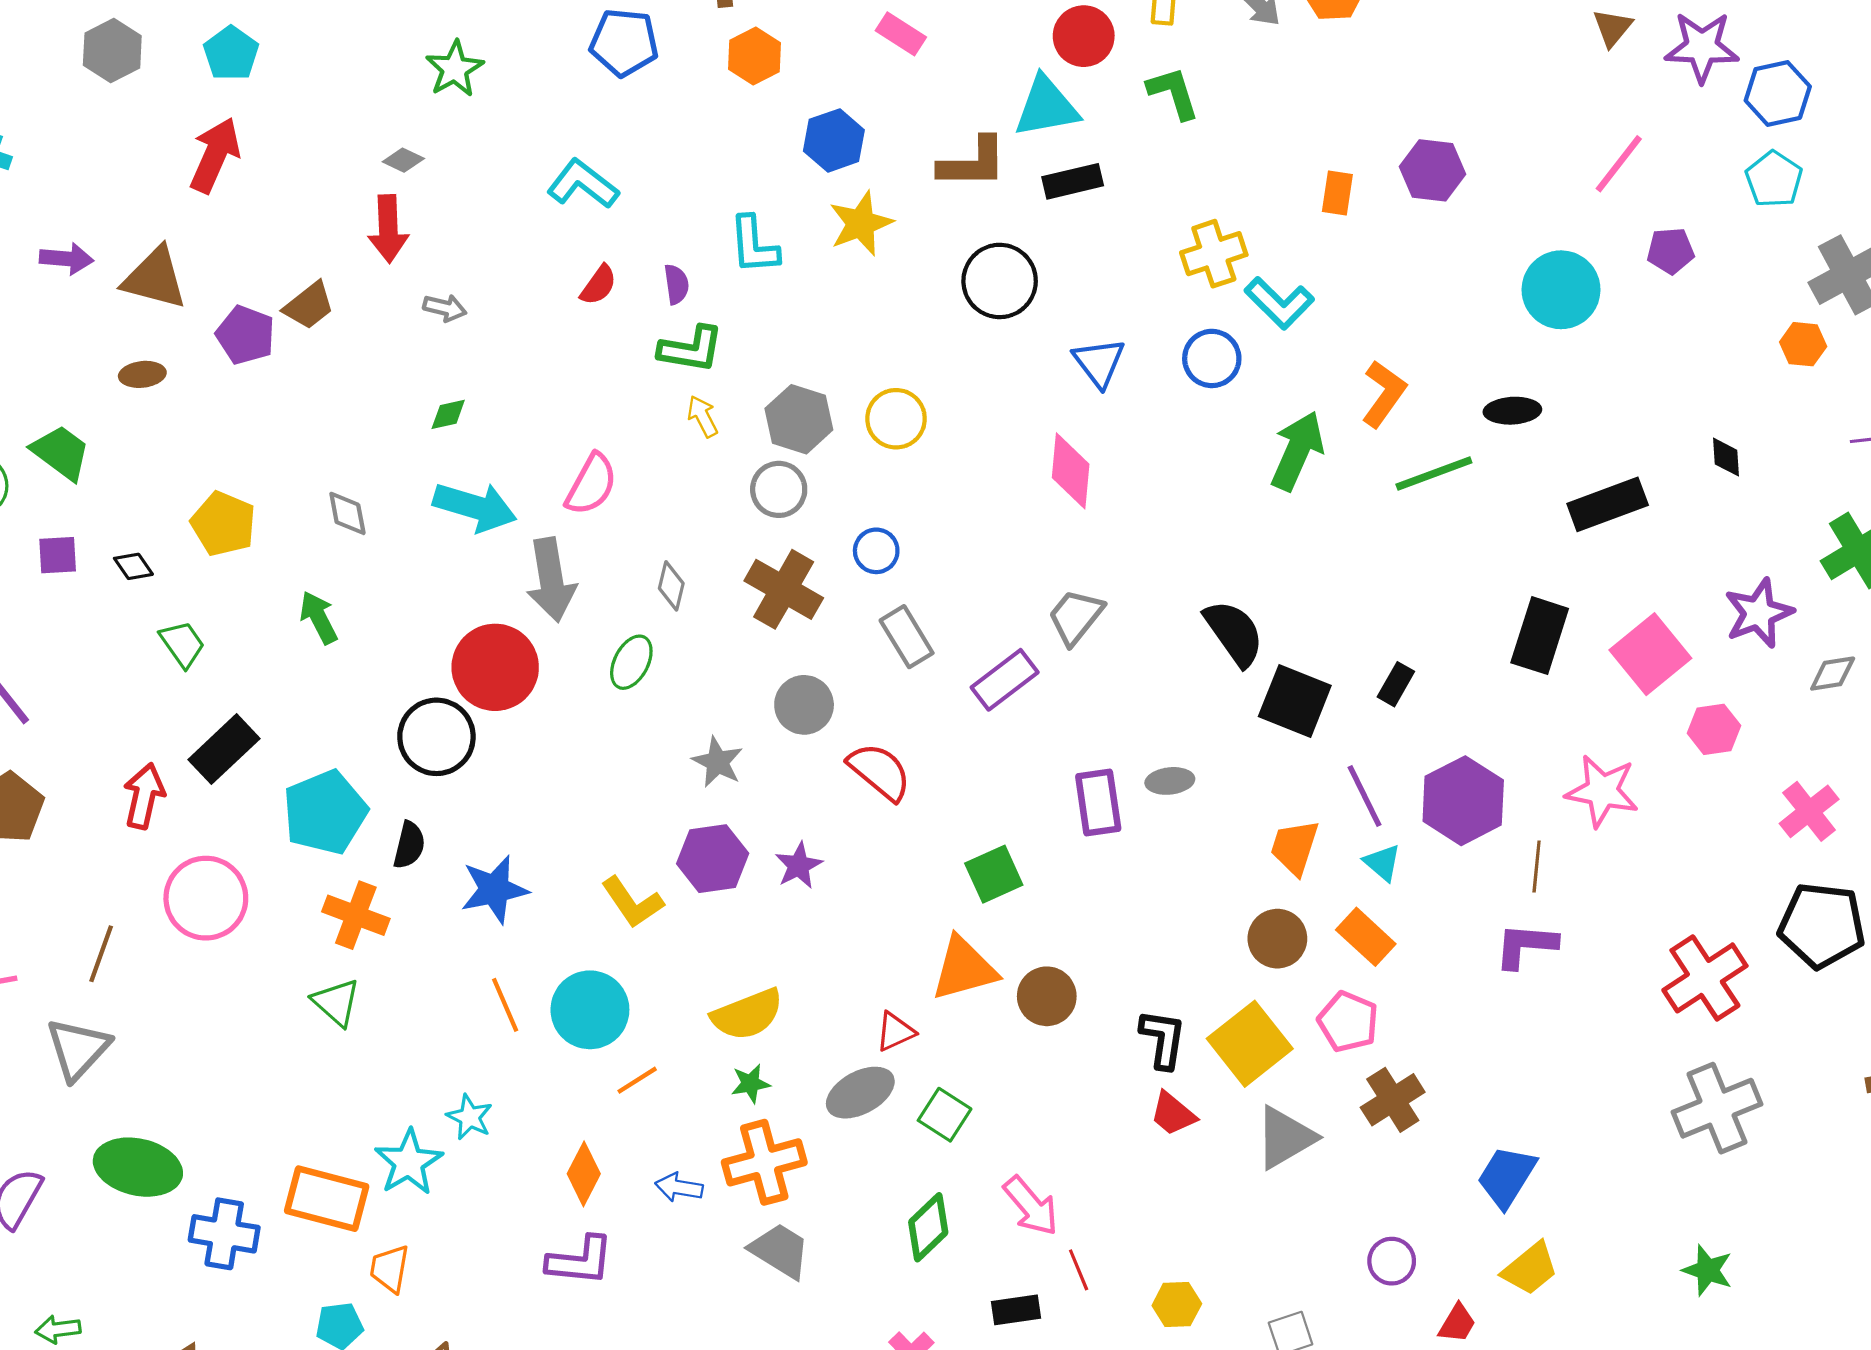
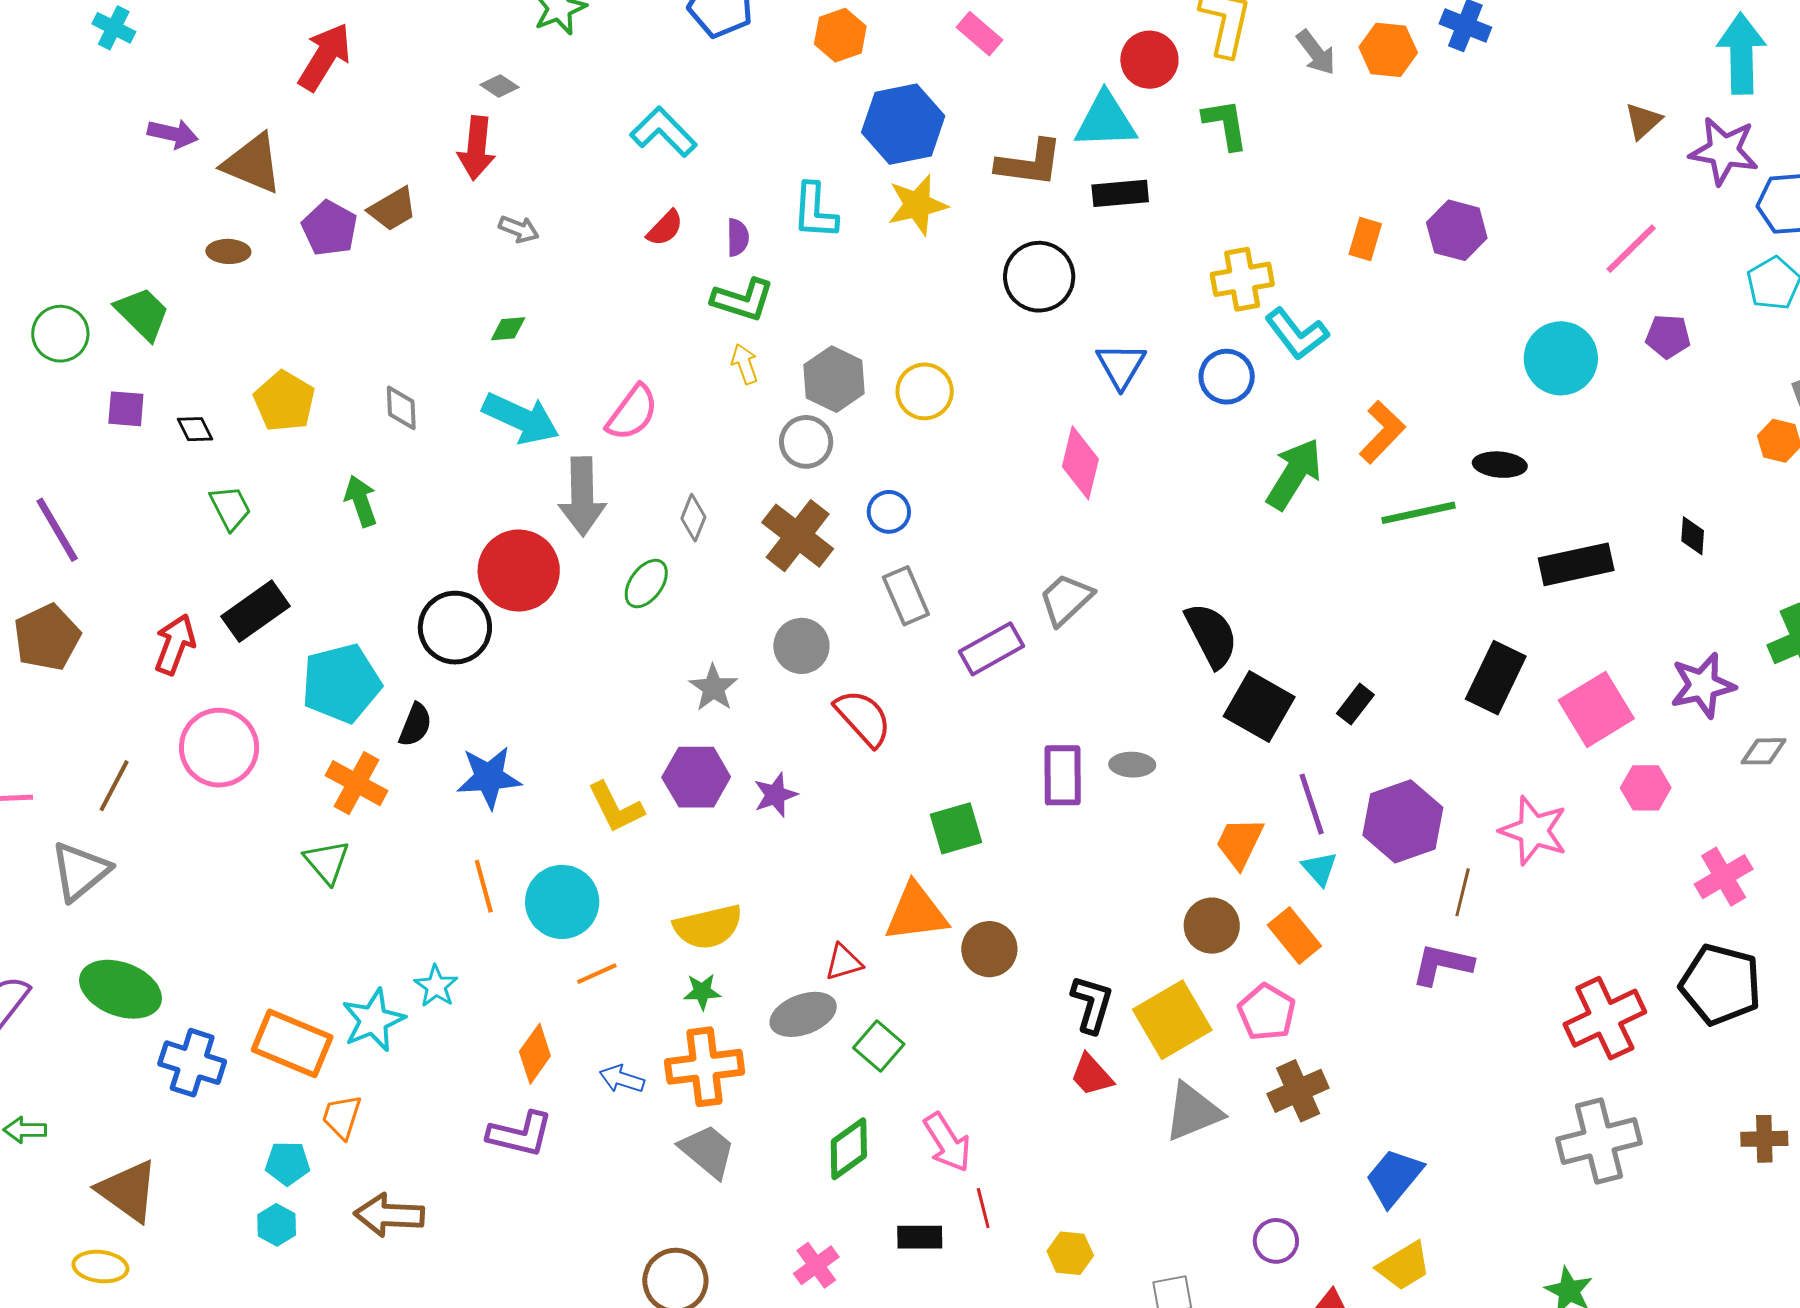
blue hexagon: (834, 140) -> (903, 124), size x1.4

